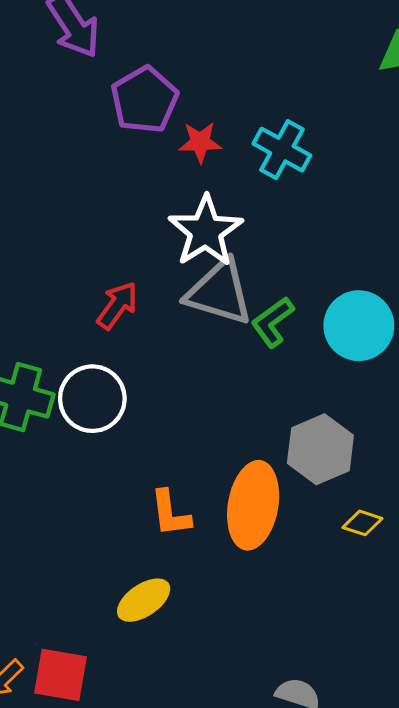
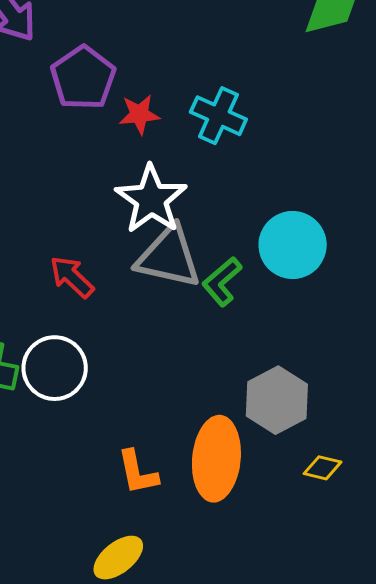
red arrow: (117, 305) -> (72, 277), turned -78
cyan circle: (359, 326) -> (293, 245), moved

